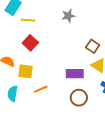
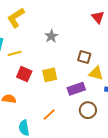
yellow square: (25, 71) -> (50, 75), moved

